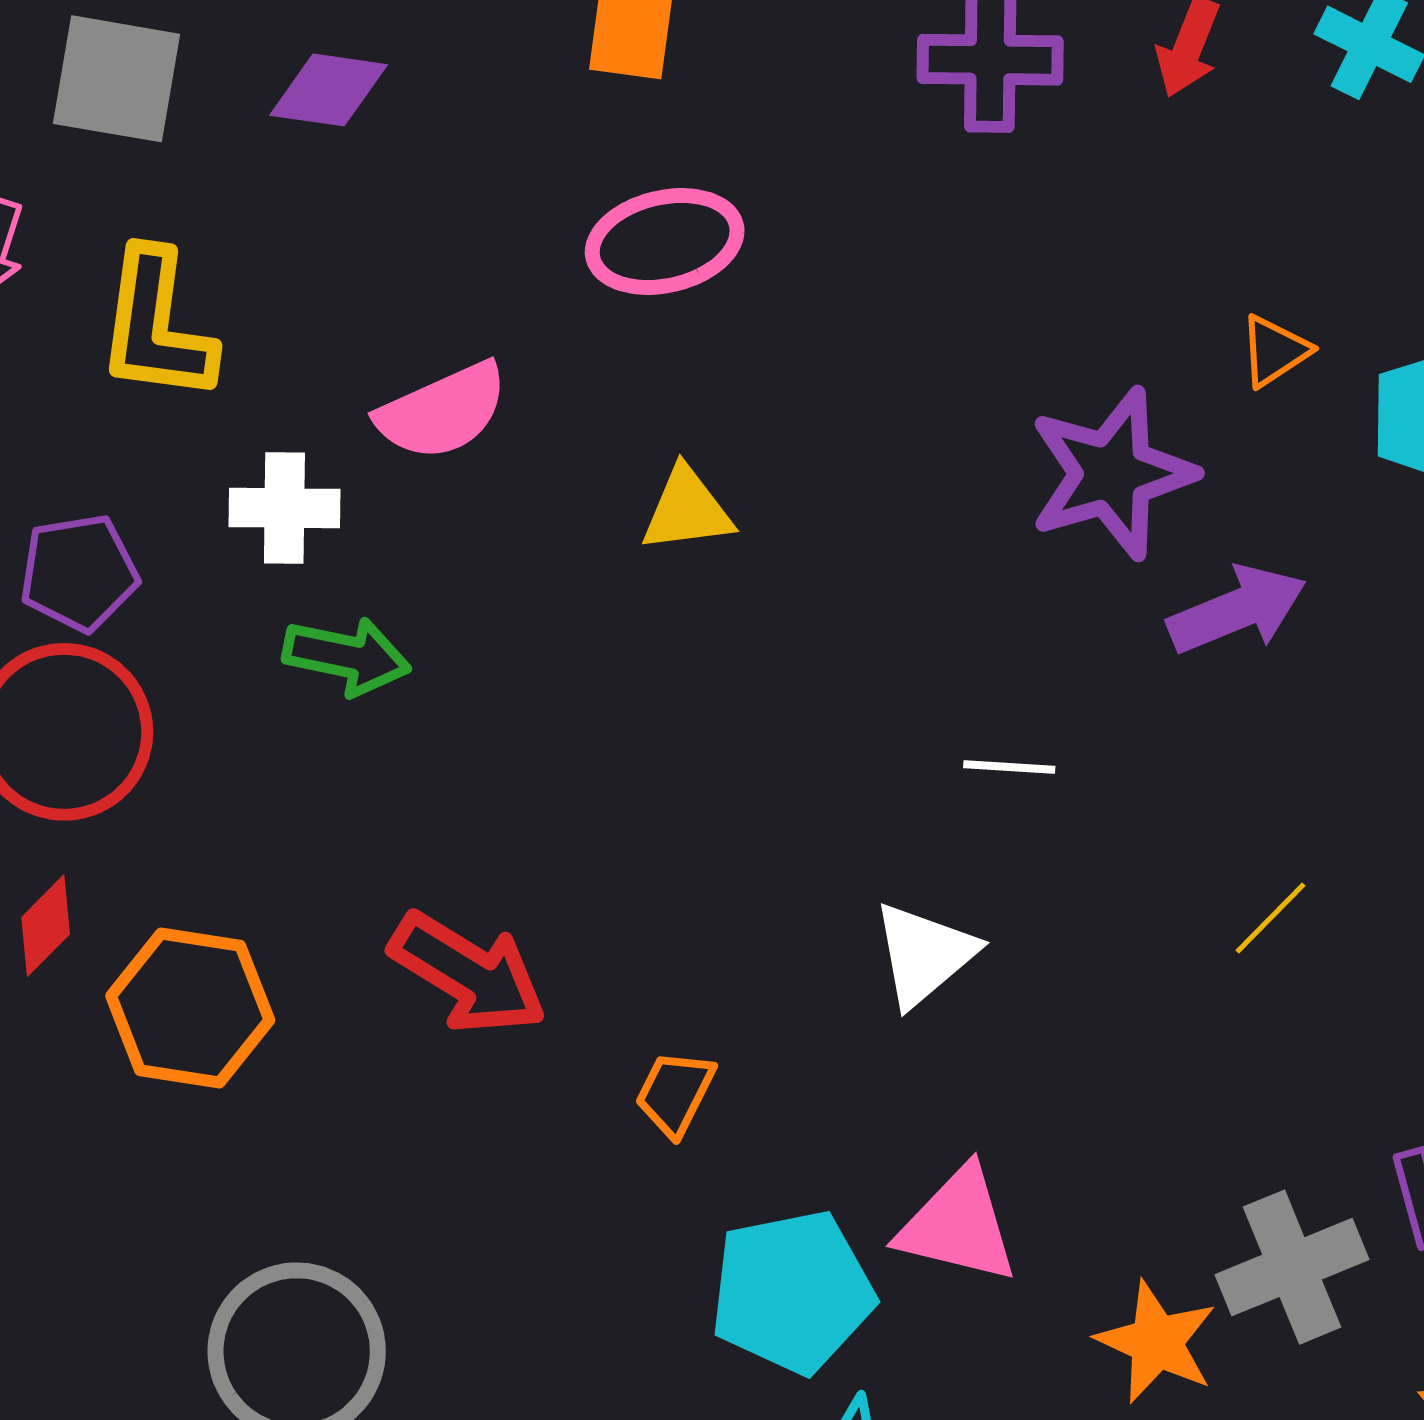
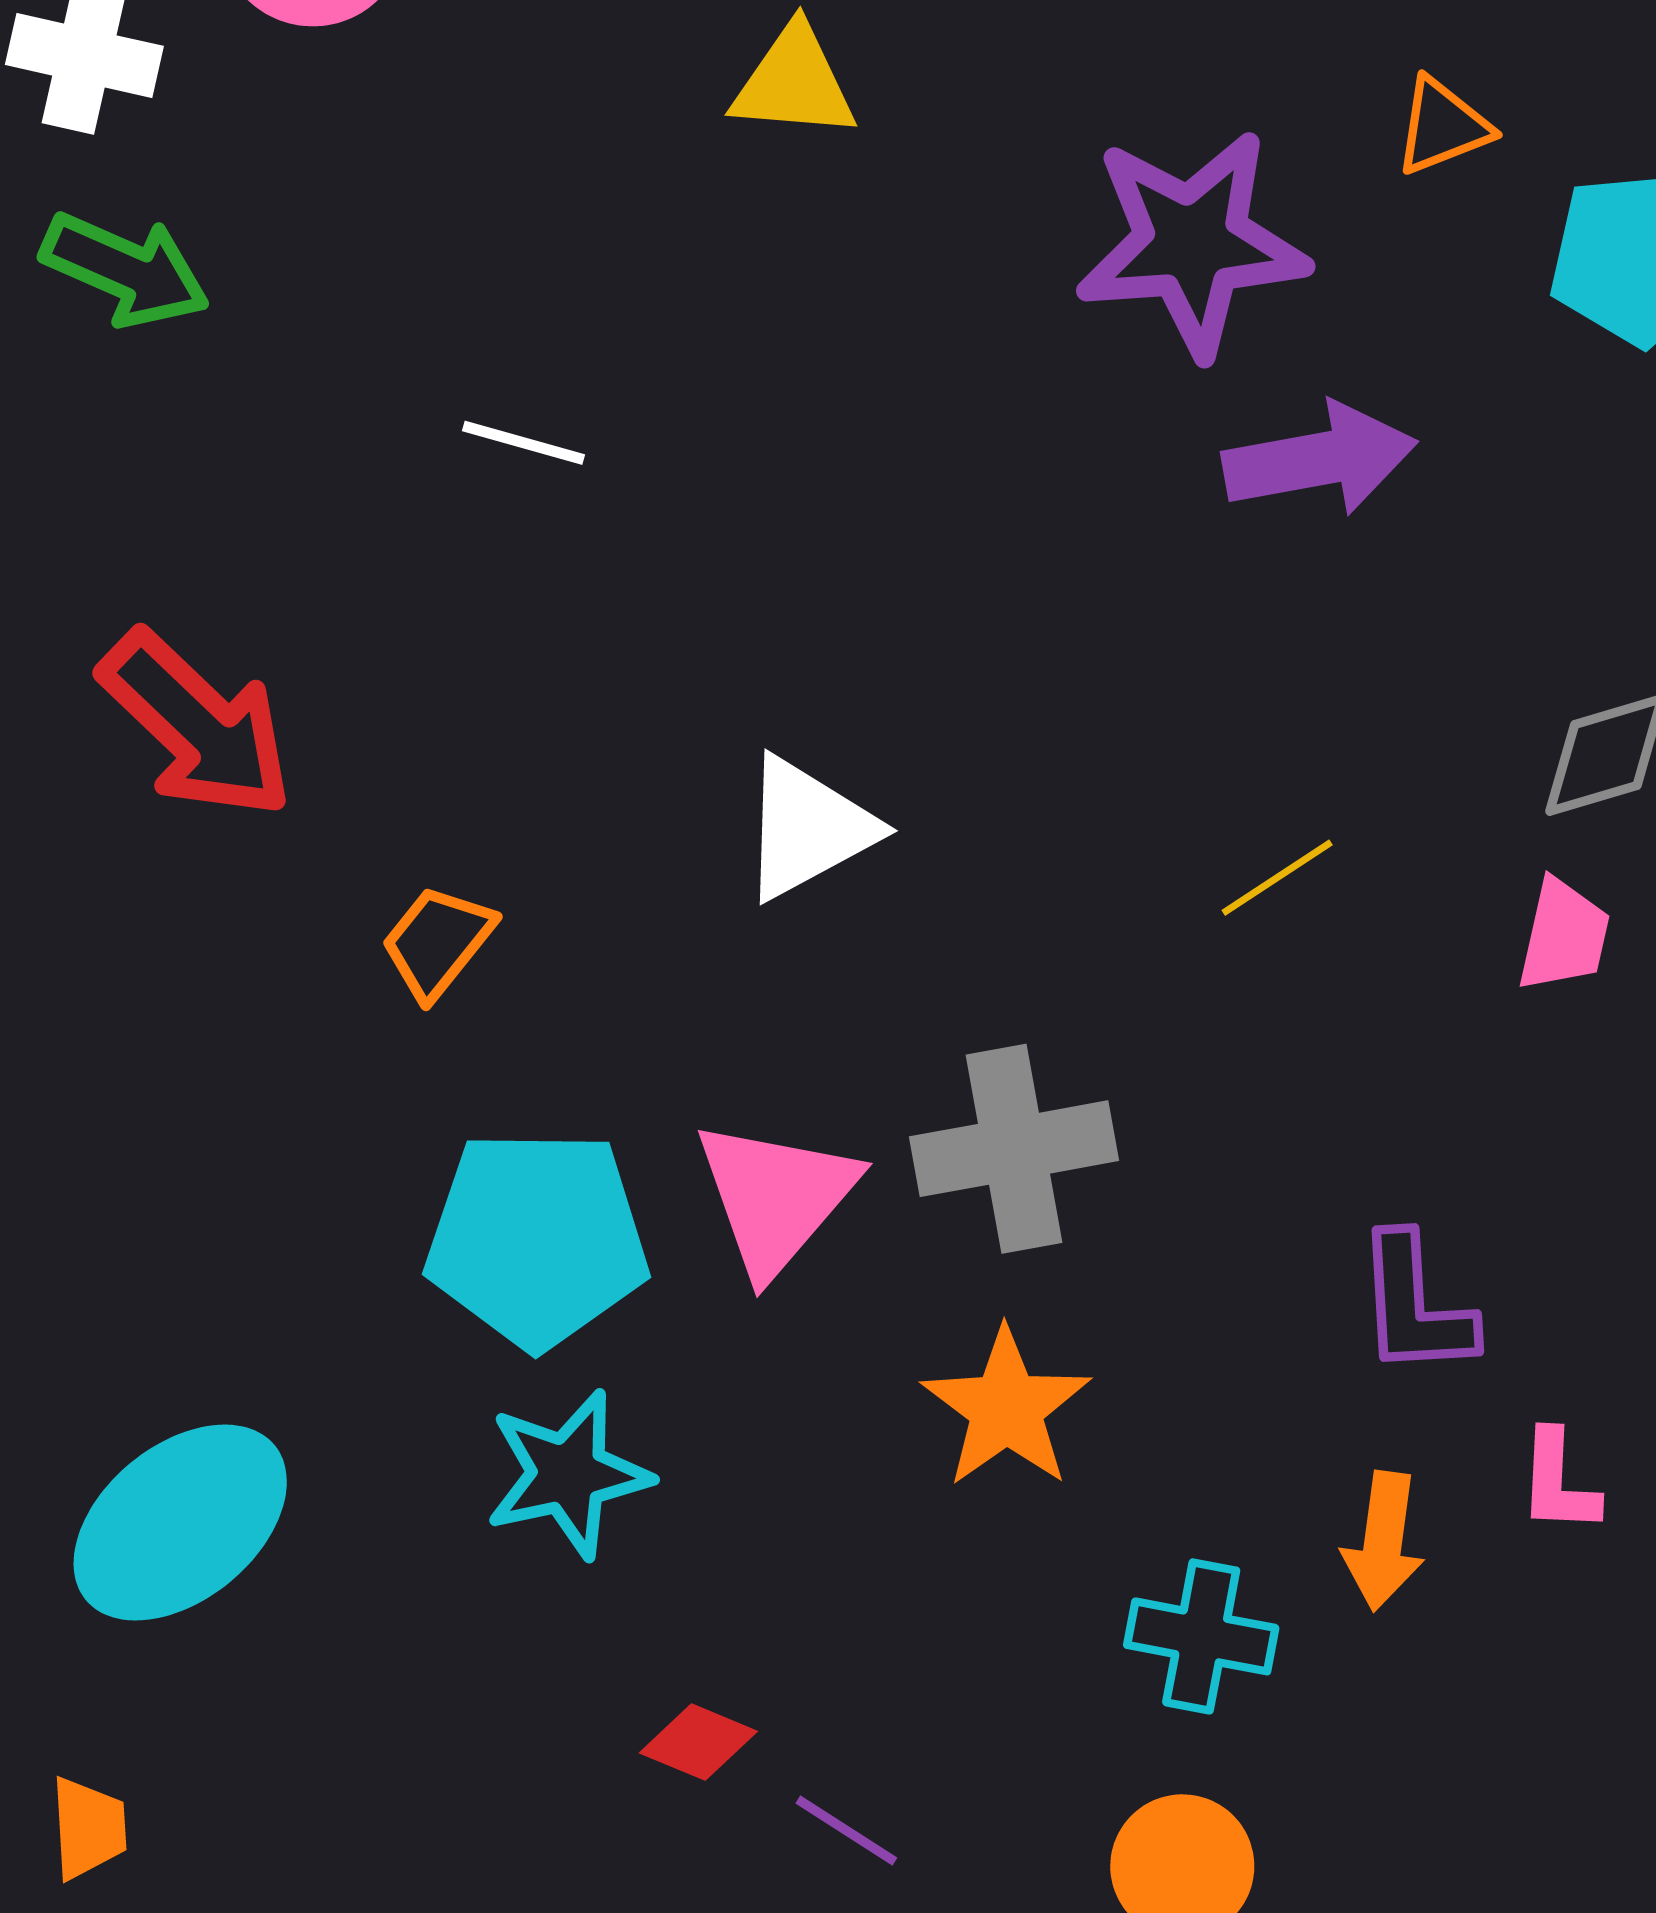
yellow triangle: (687, 510) -> (794, 83), moved
white line: (1009, 767) -> (523, 443), moved
pink triangle: (958, 1225) -> (776, 1197), turned 45
gray cross: (1292, 1267) -> (1014, 1149), moved

